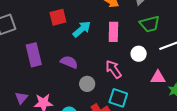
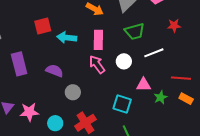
cyan arrow: (82, 29) -> (67, 38), turned -132
pink arrow: (113, 69) -> (97, 64), moved
cyan square: (118, 98) -> (122, 104), moved

